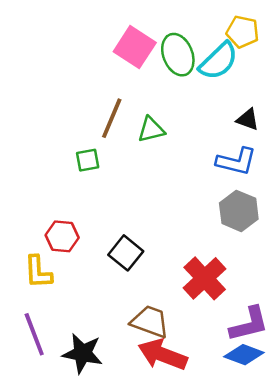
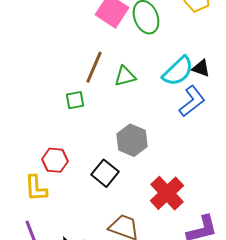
cyan semicircle: (219, 61) -> (178, 71), moved
blue L-shape: (236, 161) -> (192, 101), turned -52
gray hexagon: (239, 211) -> (132, 140), moved

